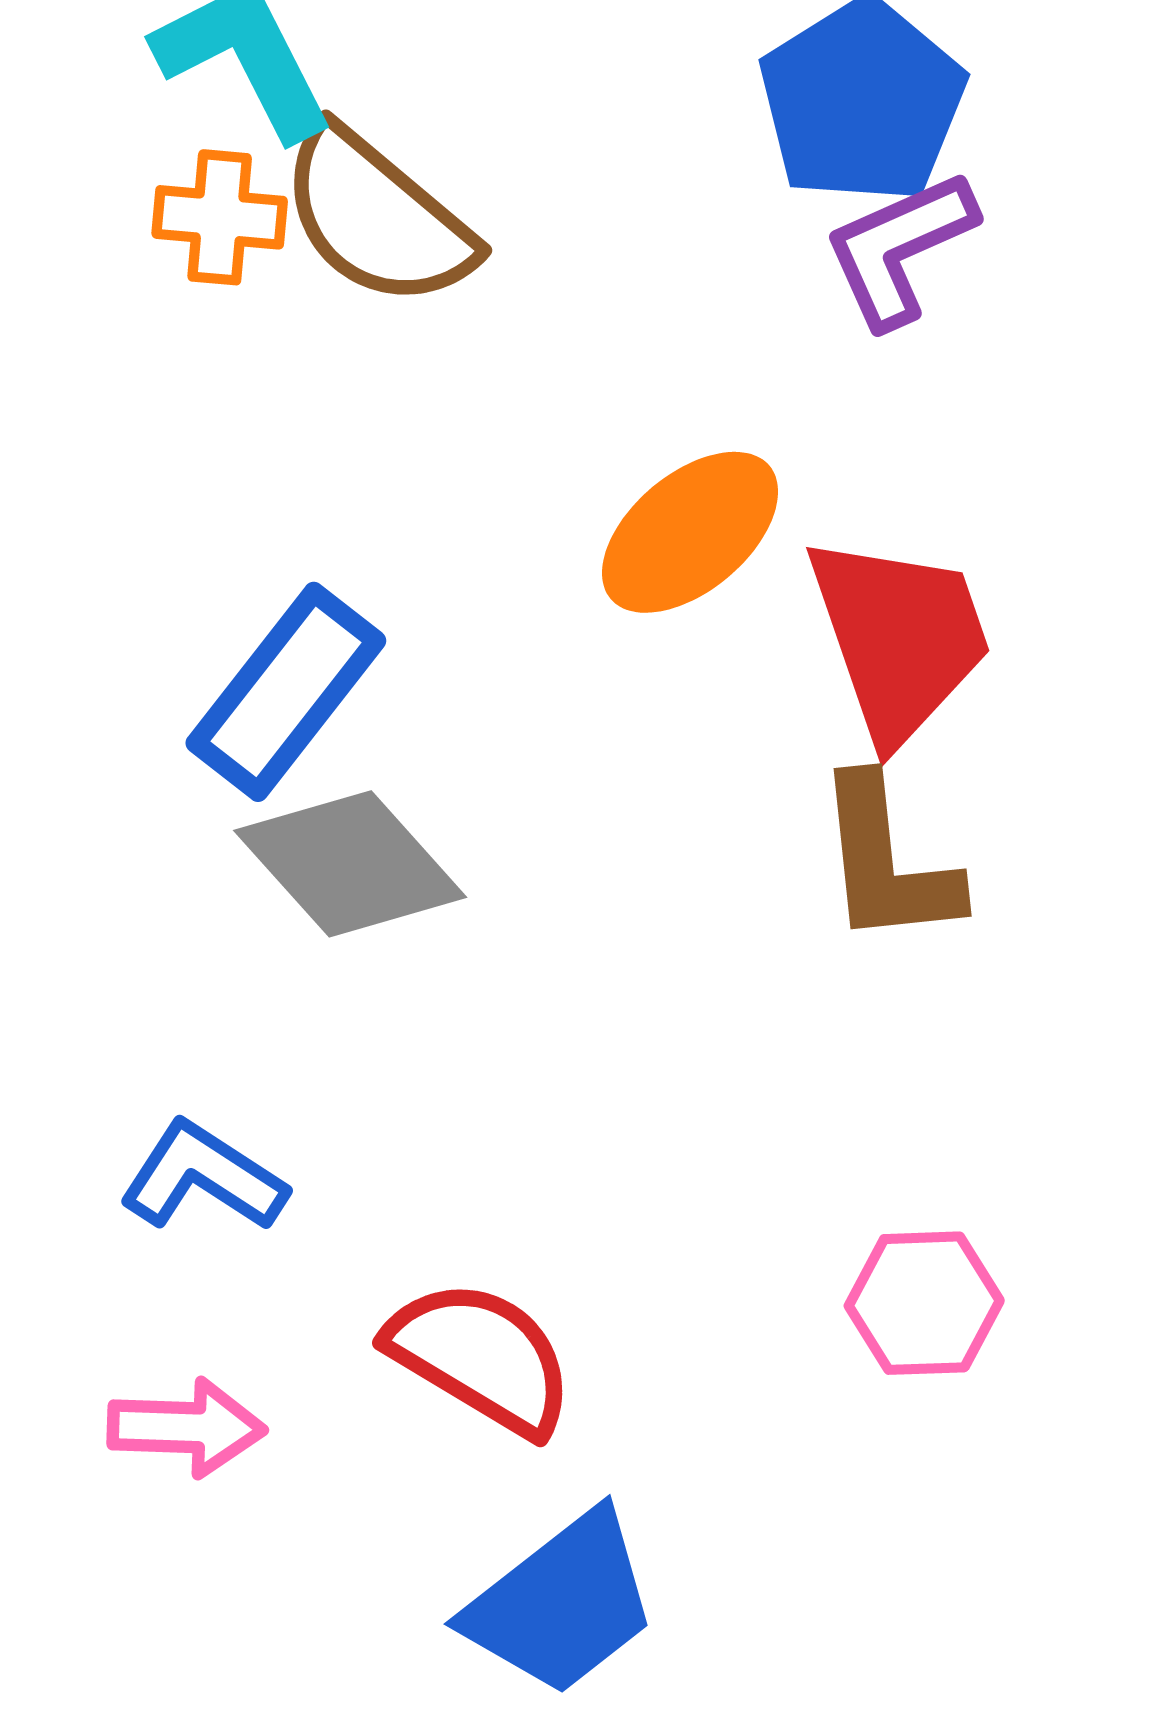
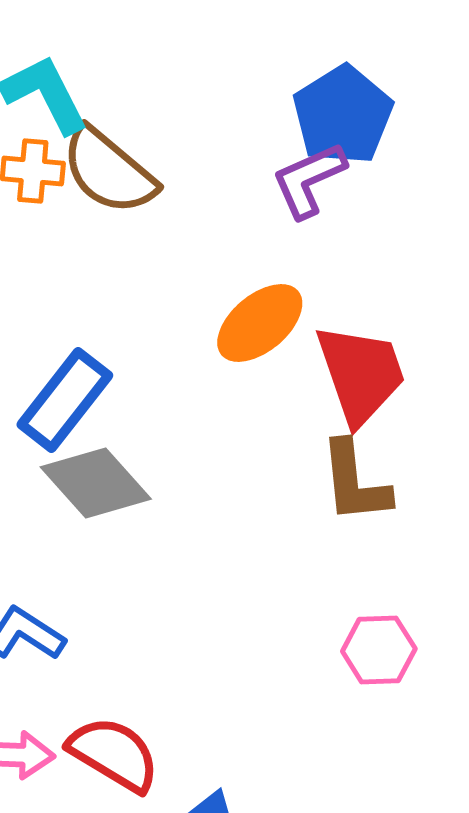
purple L-shape: (899, 248) -> (309, 180), moved
pink hexagon: (924, 1303) -> (379, 650), moved
red semicircle: (481, 1357) -> (114, 754), moved

